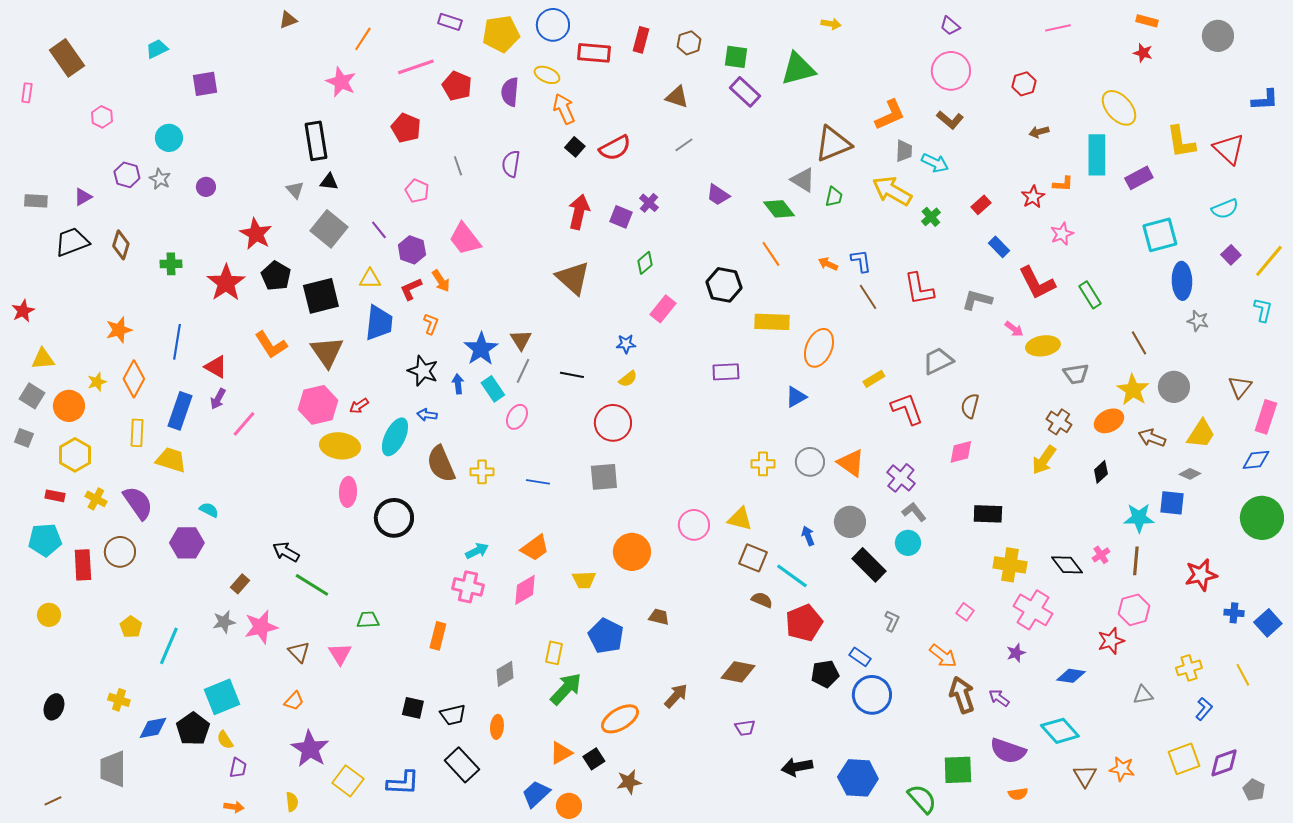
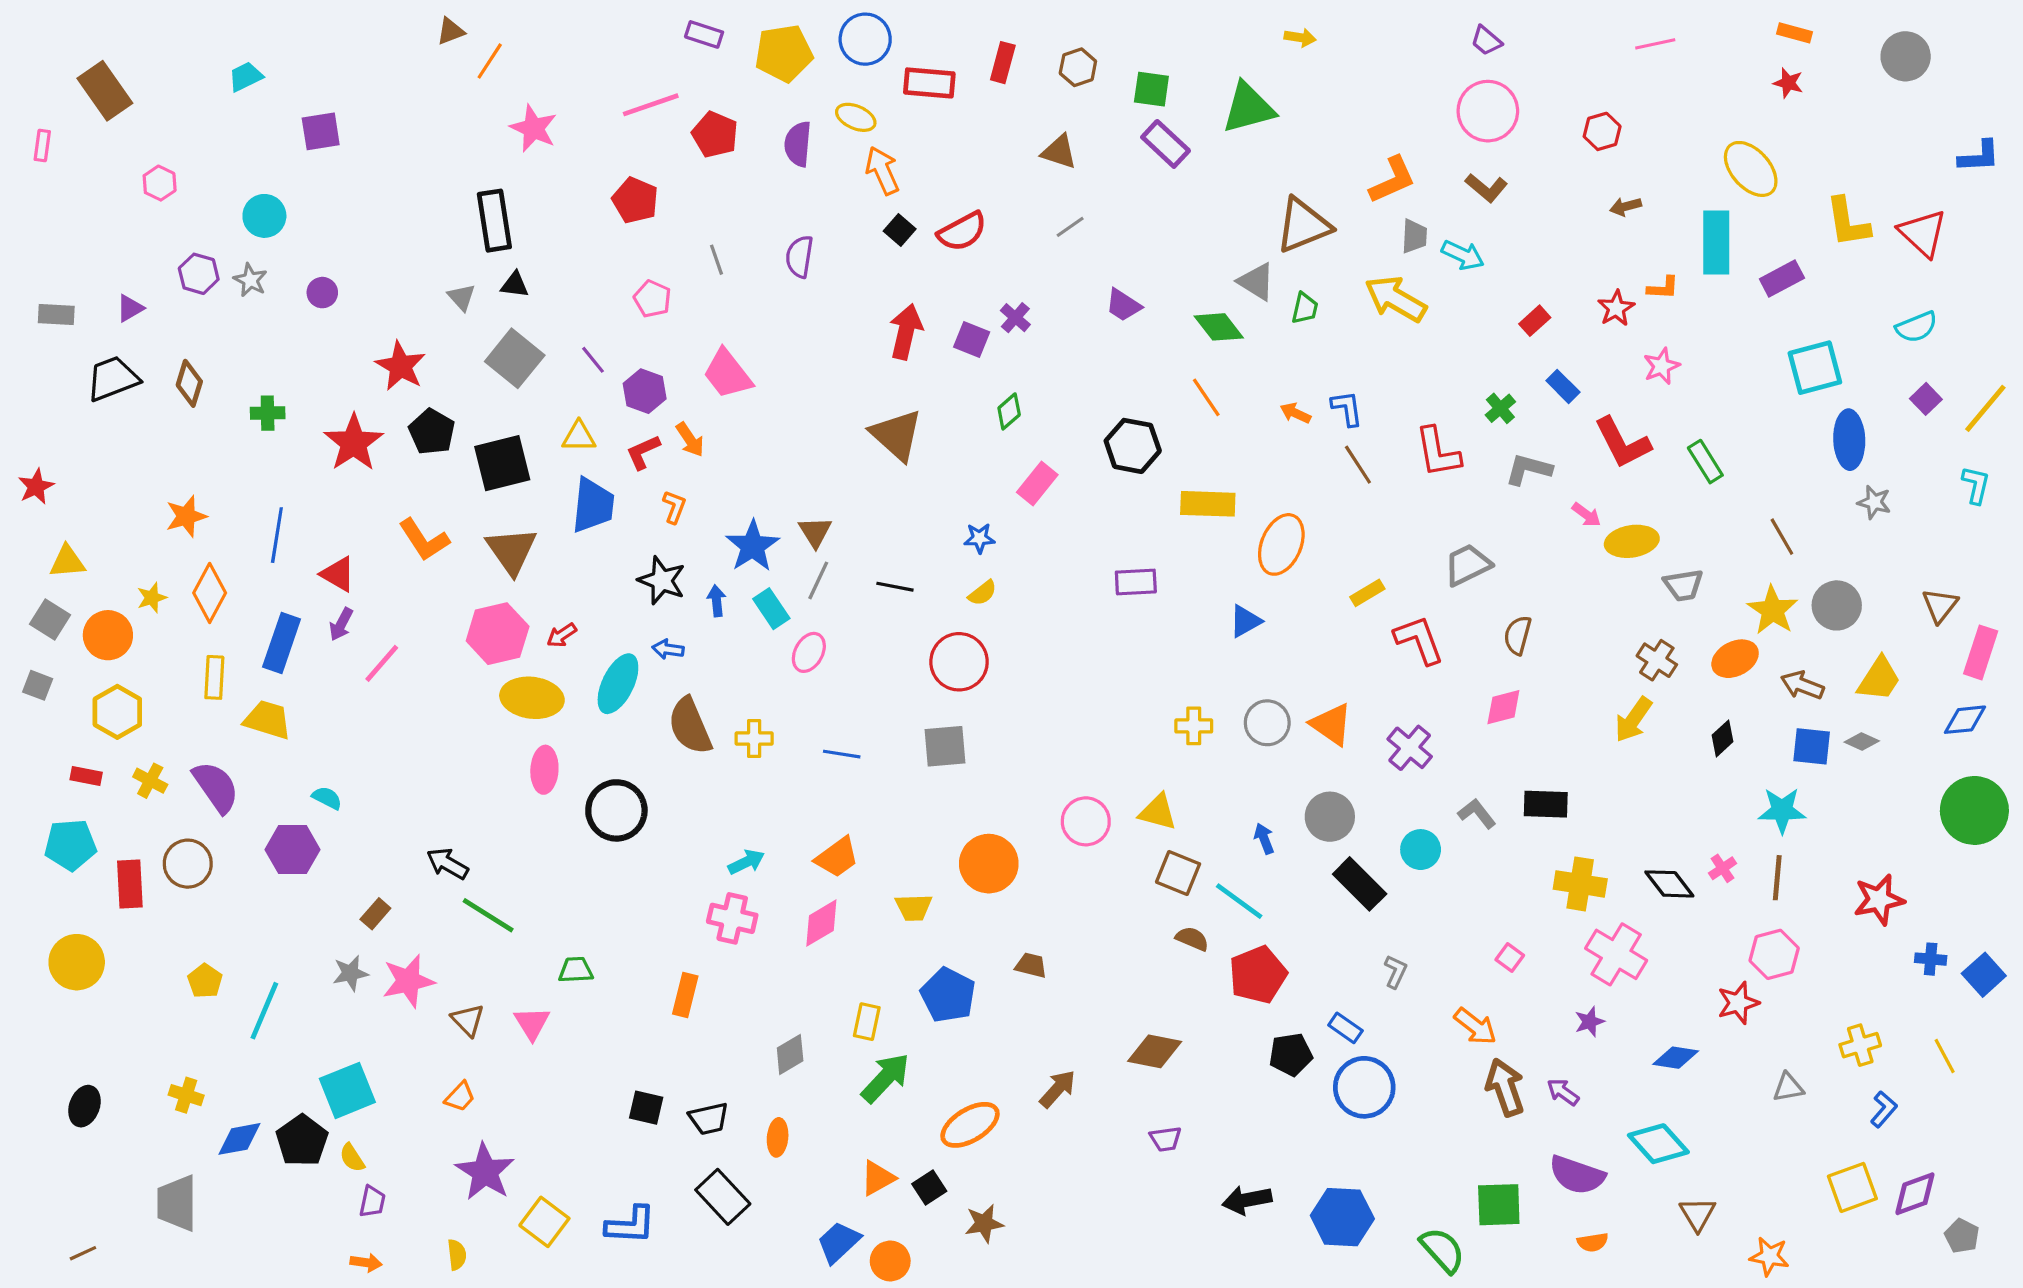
orange line: (363, 39) -> (490, 61), moved
green cross: (931, 217) -> (1500, 408), moved
blue square: (1172, 503) -> (1812, 746), moved
gray L-shape: (914, 512) -> (1477, 814), moved
yellow circle: (49, 615) -> (77, 962), size x1.5
orange star: (1122, 769) -> (1769, 1256), moved

